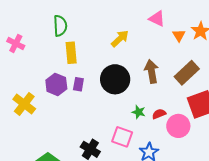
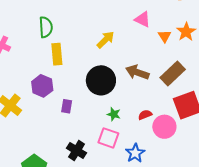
brown arrow: (151, 71) -> (137, 72), turned -60
purple rectangle: (78, 84) -> (67, 106), moved
green star: (139, 112) -> (114, 114), moved

